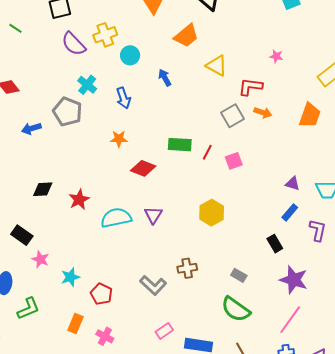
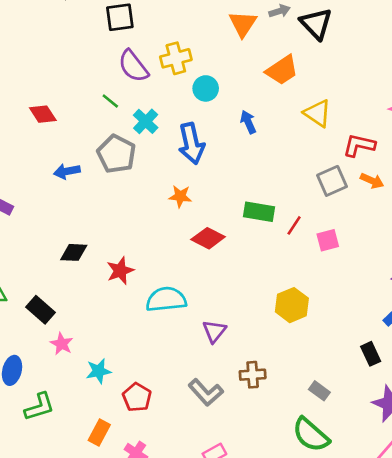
green line: (15, 28) -> (110, 101), moved
blue arrow: (123, 98) -> (191, 143), size x1.4
purple triangle: (153, 215) -> (214, 331), moved

